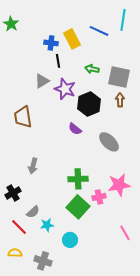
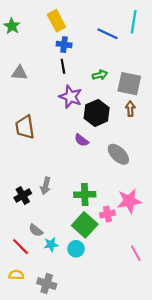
yellow rectangle: (72, 39) -> (56, 21), moved
blue cross: (51, 43) -> (64, 45), moved
green arrow: (92, 69) -> (100, 75), turned 152
gray triangle: (42, 81) -> (20, 73), moved, turned 35
gray arrow: (33, 166) -> (46, 186), moved
black cross: (13, 193) -> (23, 196), moved
gray semicircle: (33, 212) -> (36, 230), turned 80
cyan circle: (70, 240) -> (76, 249), moved

